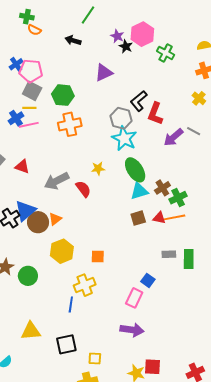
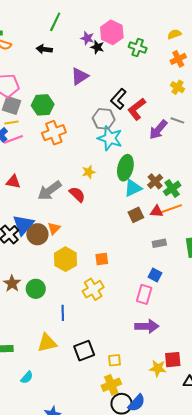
red L-shape: (155, 114) -> (137, 109), turned 40
green ellipse: (135, 170) -> (125, 168), turned 55
gray rectangle: (169, 254) -> (159, 243), moved
blue line: (71, 305) -> (63, 313), moved

